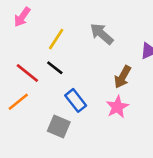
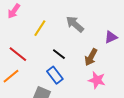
black line: (55, 68) -> (59, 54), moved
pink star: (117, 107) -> (97, 80), moved, turned -30

